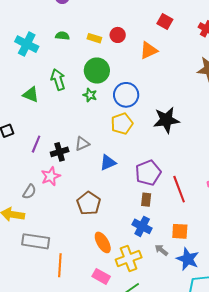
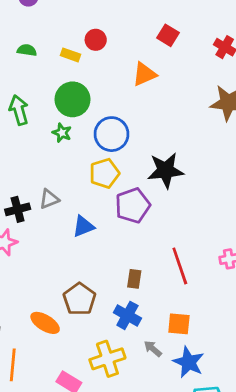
red circle: (118, 35) -> (96, 40), moved
purple pentagon: (148, 173) -> (133, 205), moved
brown pentagon: (89, 203) -> (79, 299), moved
orange ellipse: (103, 242) -> (45, 323), moved, turned -30

